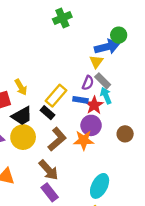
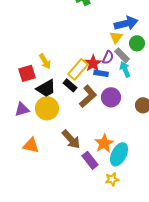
green circle: (119, 35) -> (137, 43), moved
red star: (94, 105) -> (93, 63), moved
brown L-shape: (57, 139) -> (88, 96), moved
orange star: (84, 140) -> (104, 143), moved, turned -30
purple rectangle: (50, 192) -> (90, 160), moved

